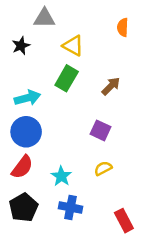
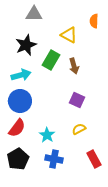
black star: (21, 46) -> (26, 45), moved, size x1.5
yellow triangle: (73, 46) -> (69, 35), moved
brown arrow: (111, 86) -> (74, 66), moved, turned 119
red rectangle: (124, 221) -> (94, 159), moved

